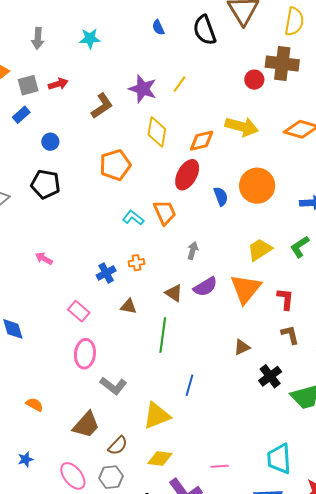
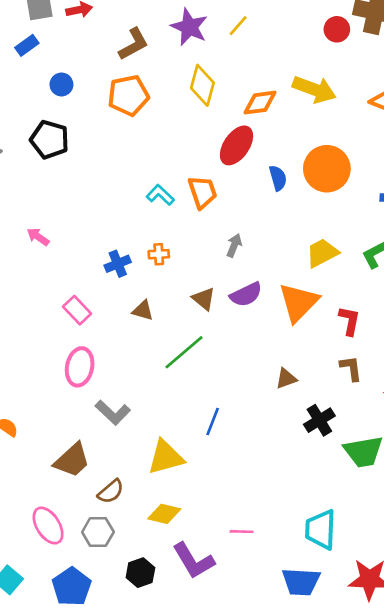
orange pentagon: (115, 165) -> (128, 95), moved
green line: (163, 335) -> (184, 352), turned 36

